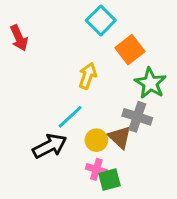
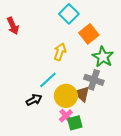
yellow circle: (96, 140) -> (66, 96), size x1.5
black arrow: (50, 146) -> (34, 100), size x0.7
pink cross: (96, 169) -> (66, 116), turned 32

